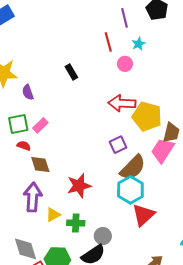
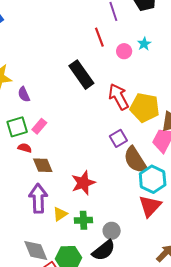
cyan star: (139, 44) -> (144, 44), moved
pink circle: (125, 64) -> (124, 51), moved
black rectangle: (71, 72) -> (81, 75), moved, size x1.8
red arrow: (122, 103) -> (119, 97), turned 64
brown semicircle: (133, 168) -> (135, 160), turned 108
cyan hexagon: (130, 190) -> (153, 179), moved

